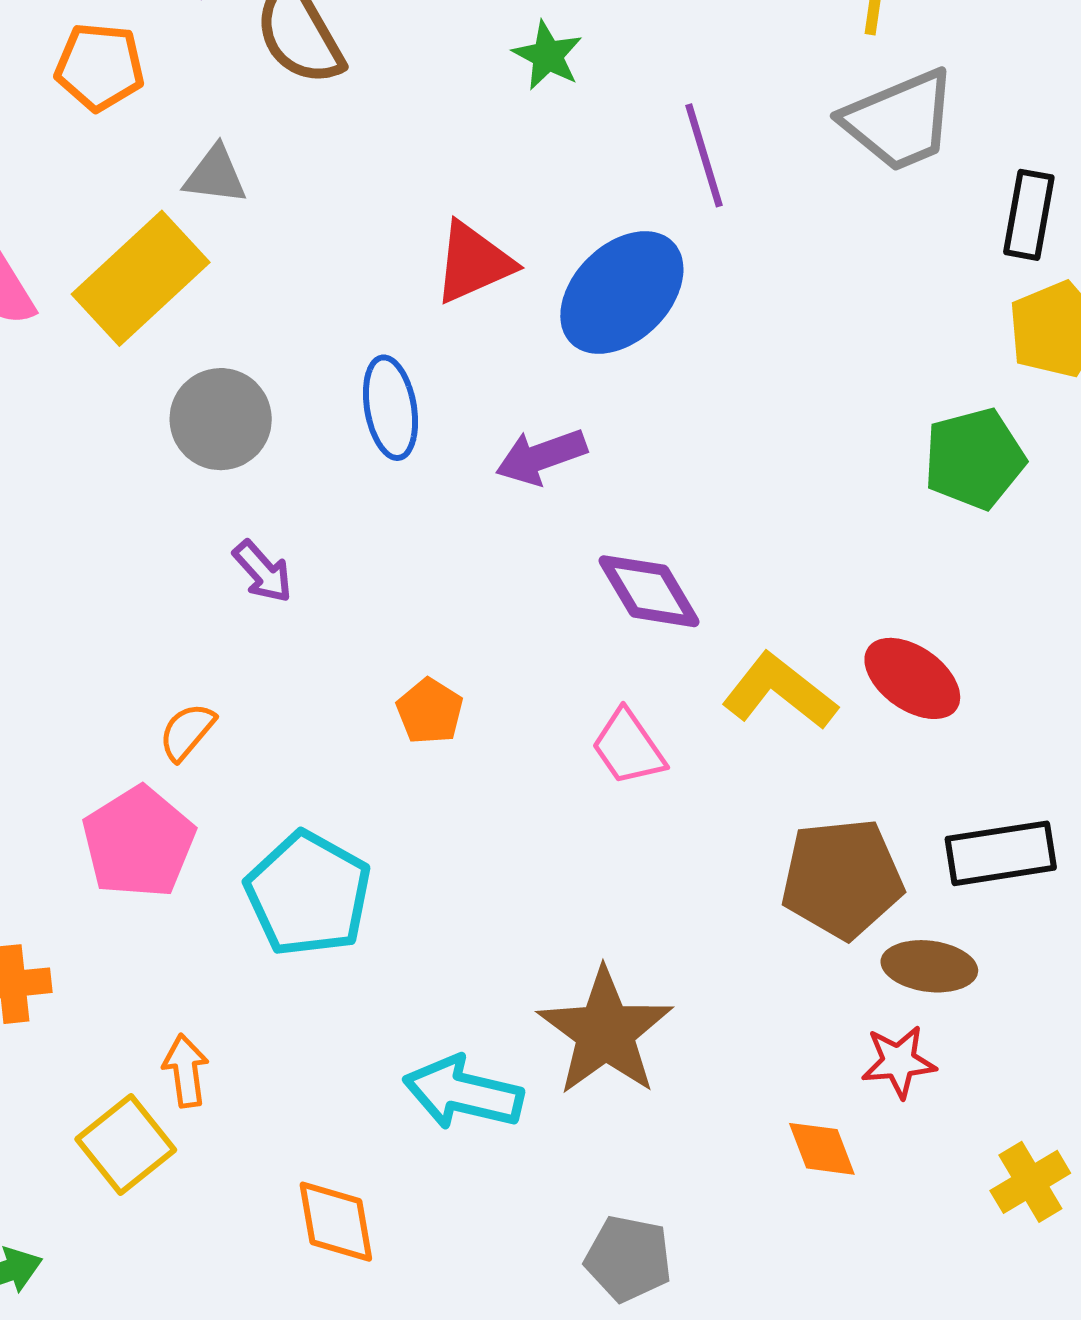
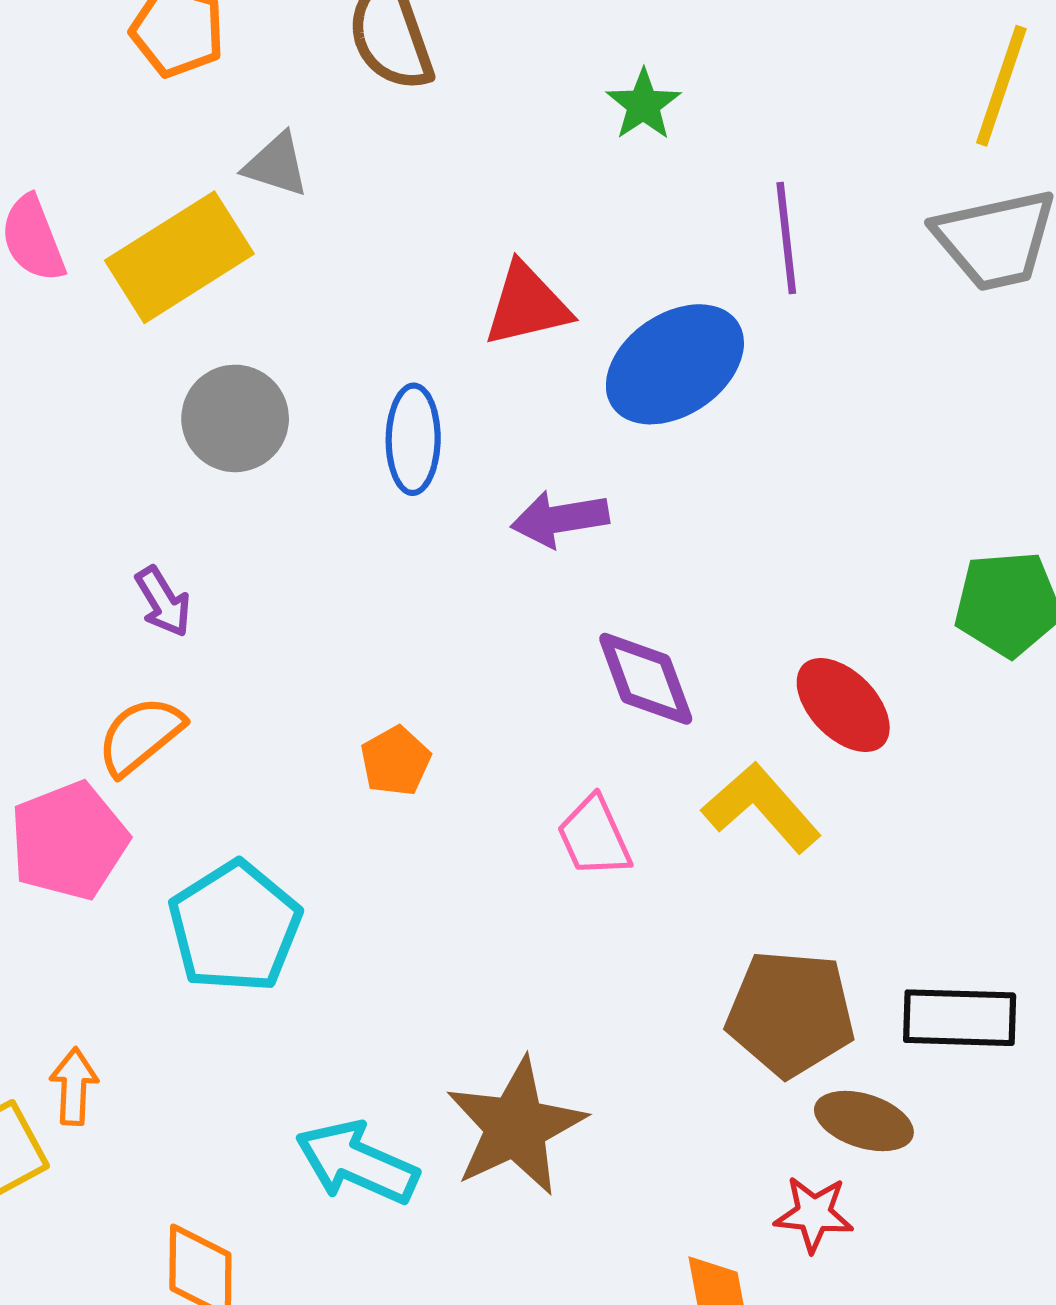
purple arrow: (263, 572) -> (163, 602), moved
red ellipse: (912, 678) -> (843, 705), moved
orange semicircle: (187, 732) -> (140, 736), size x1.4

